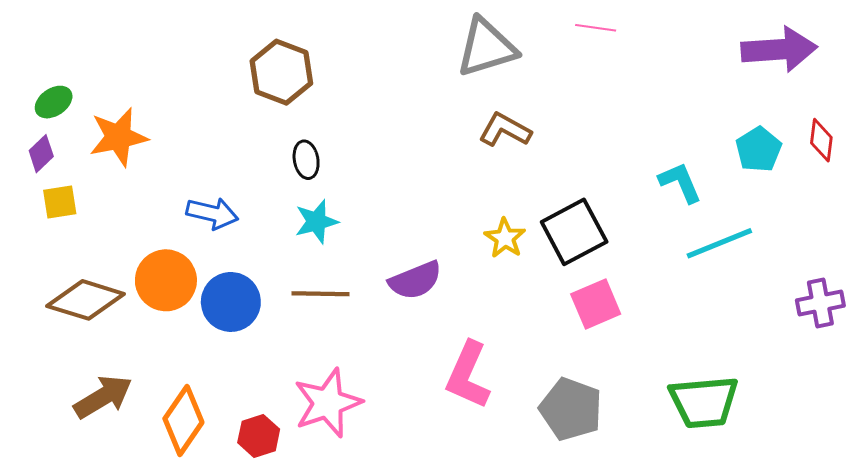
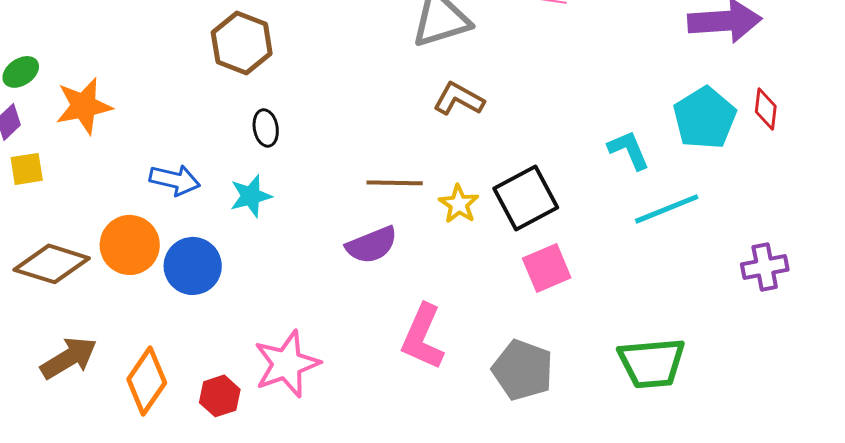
cyan pentagon: (759, 149) -> (705, 118), size x1.4
cyan star: (316, 222) -> (251, 196), moved
brown line: (321, 294) -> (395, 183), moved

